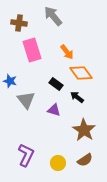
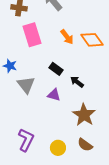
orange diamond: (81, 73) -> (92, 40), moved
brown semicircle: (85, 160) -> (85, 145), turned 70

